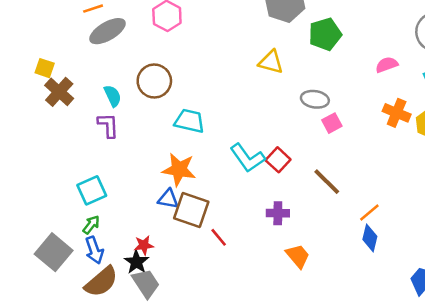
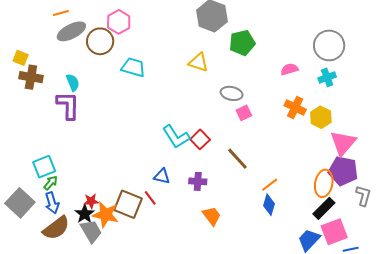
brown circle: (154, 81) -> (100, 41), moved
brown cross: (59, 92) -> (31, 77), turned -35
cyan trapezoid: (189, 121) -> (133, 67), moved
purple L-shape: (108, 125) -> (68, 105), size x1.4
orange star: (179, 169) -> (106, 215), moved
cyan square: (92, 190) -> (44, 167), moved
blue triangle: (168, 199) -> (162, 176), moved
brown square: (191, 210) -> (128, 204), moved

